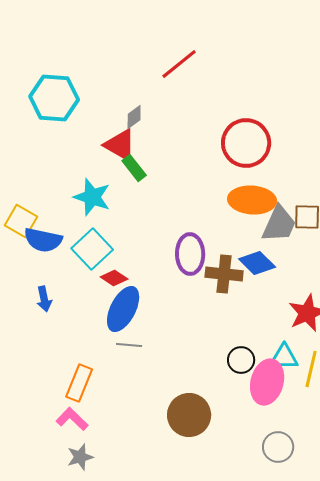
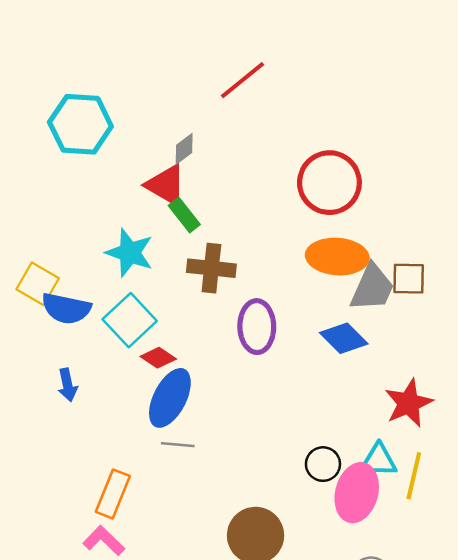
brown cross: (224, 274) -> (211, 268), moved

